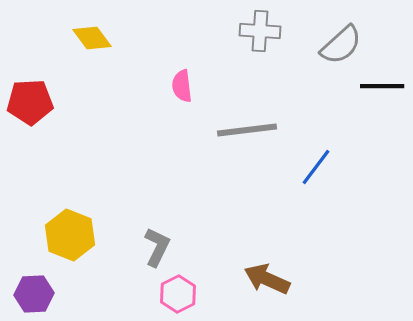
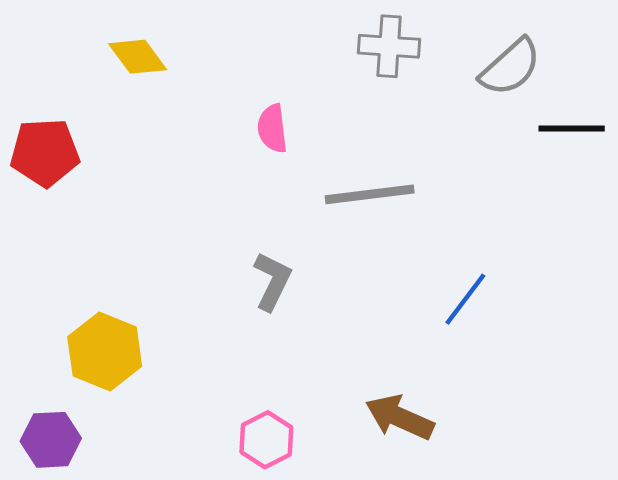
blue line: (316, 167) -> (465, 299), moved
gray L-shape: (157, 247) -> (272, 281), moved

